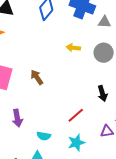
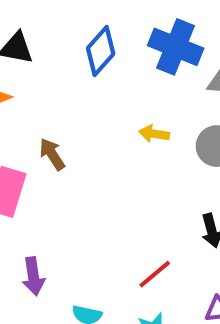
brown arrow: (37, 77) -> (52, 154), moved

